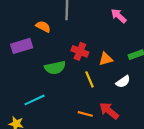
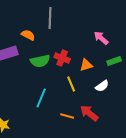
pink arrow: (119, 16) -> (101, 38), moved
green semicircle: (55, 68) -> (40, 61), moved
cyan line: (35, 100) -> (41, 98), moved, turned -42

